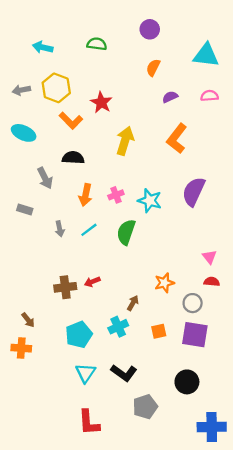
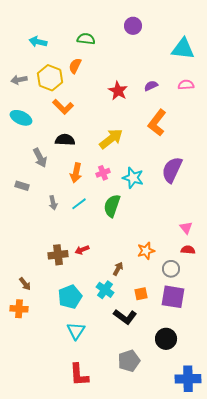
orange semicircle: (153, 68) -> (75, 66), moved
red star: (101, 103) -> (118, 91), moved
yellow arrow: (125, 141) -> (111, 139), moved, turned 35
cyan cross: (118, 327) -> (105, 290), turned -30
black L-shape: (124, 373) -> (125, 317), moved

